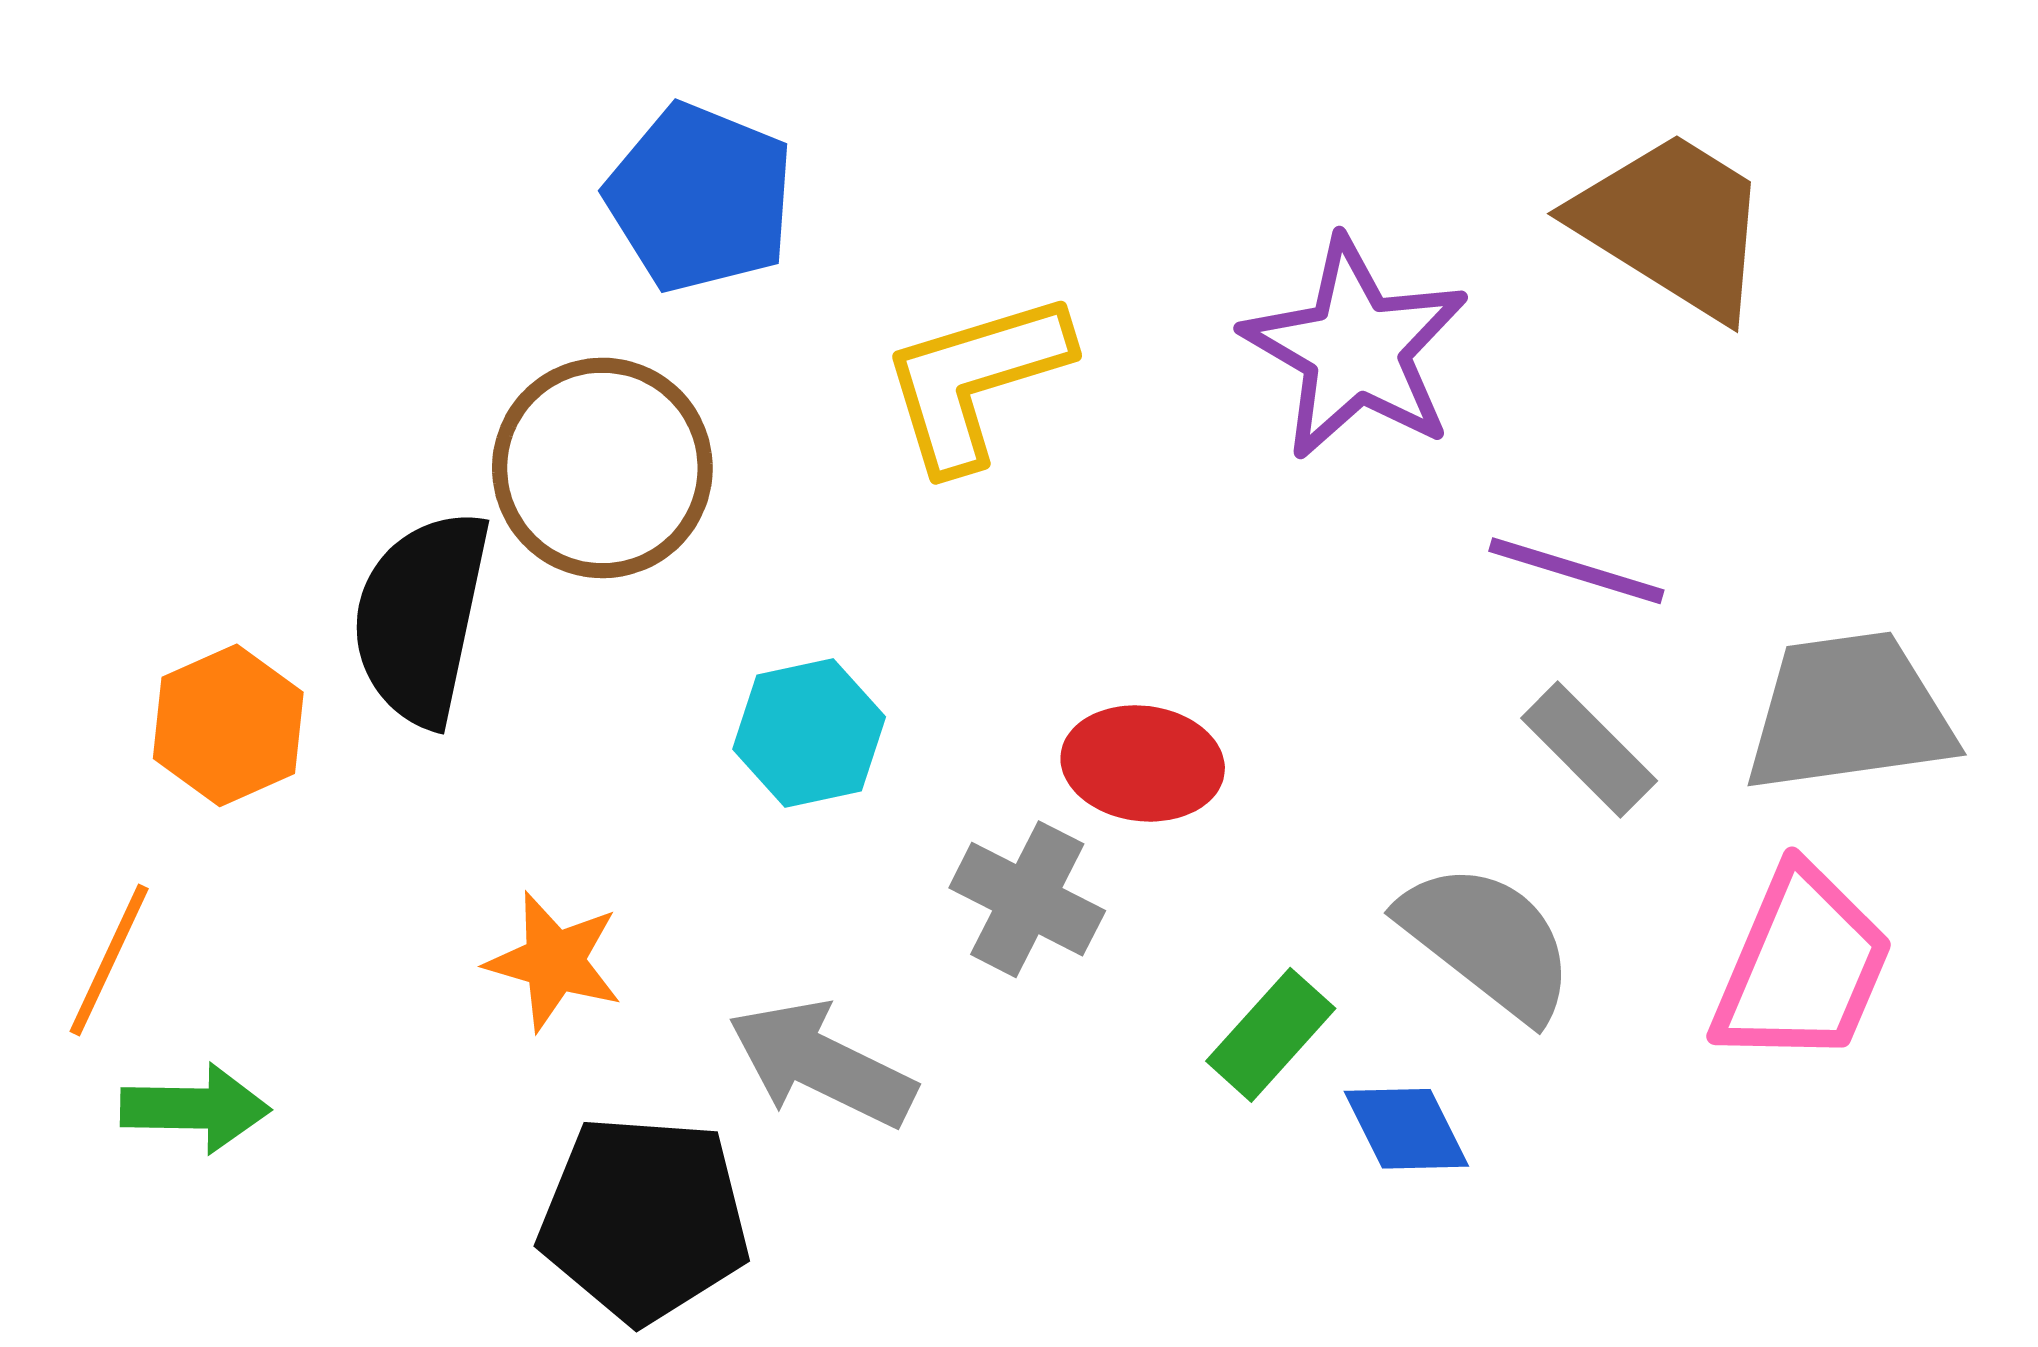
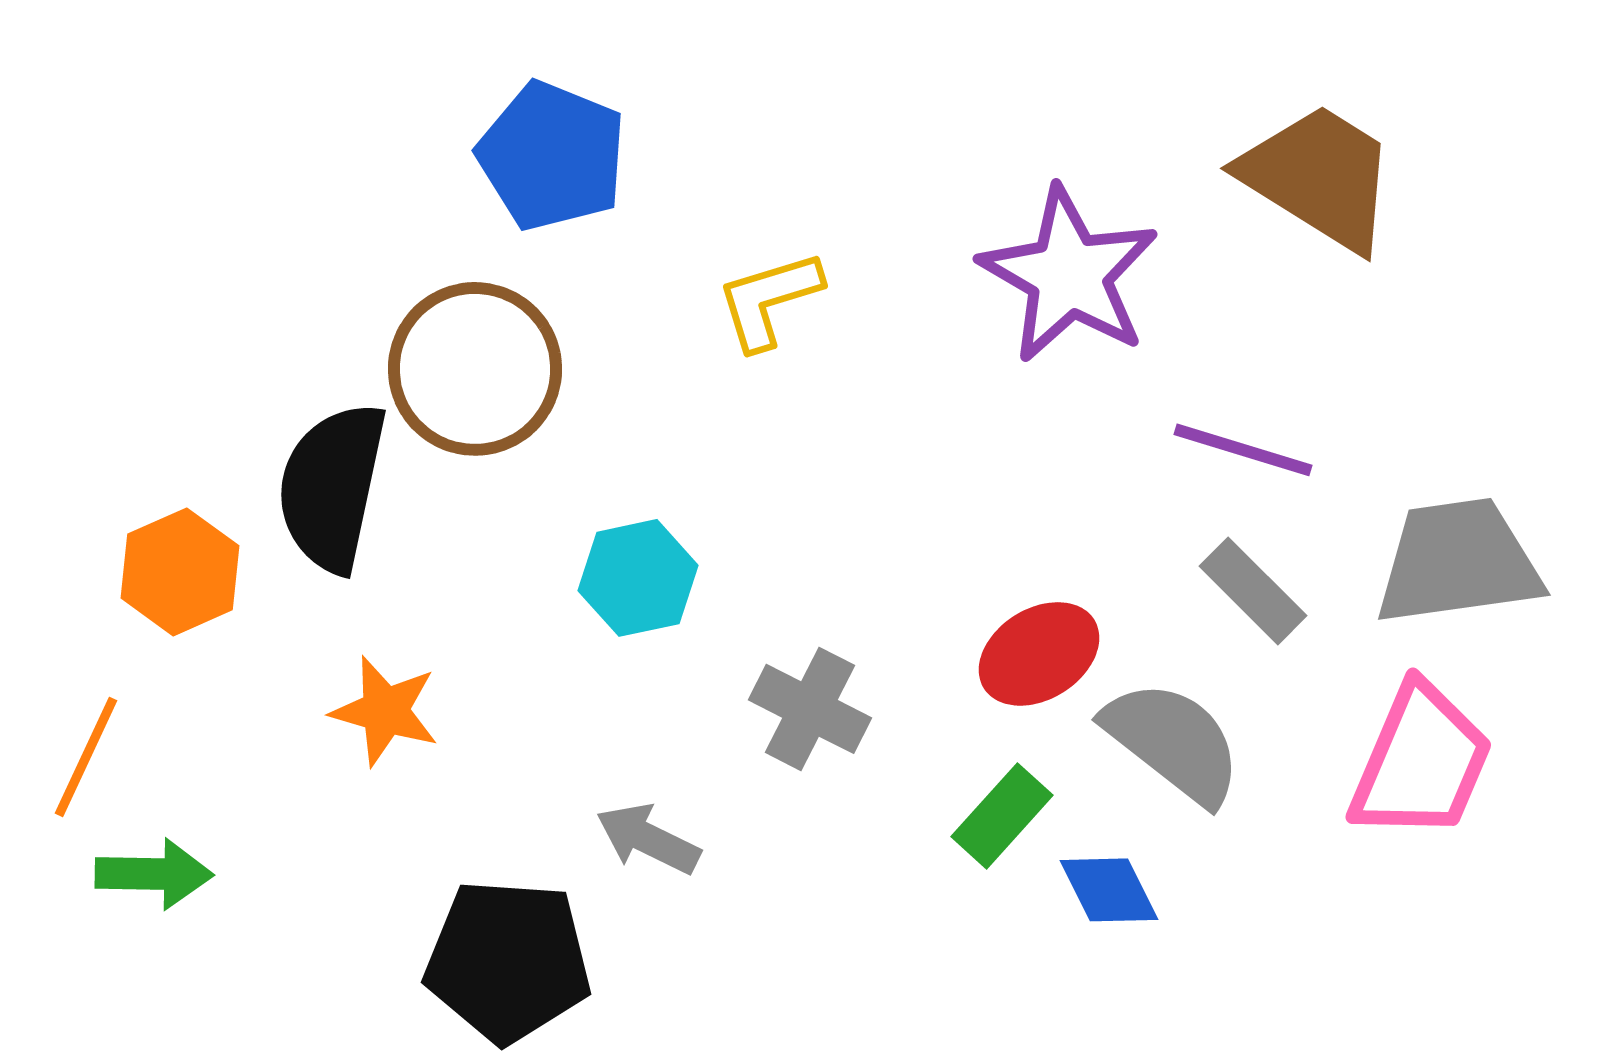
yellow L-shape: (975, 380) -> (769, 300), size x0.7
red ellipse: (1143, 763) -> (1039, 654), moved, turned -39
orange star: (554, 961) -> (385, 711), moved
gray arrow: (822, 1064) -> (648, 839), size x0.7

